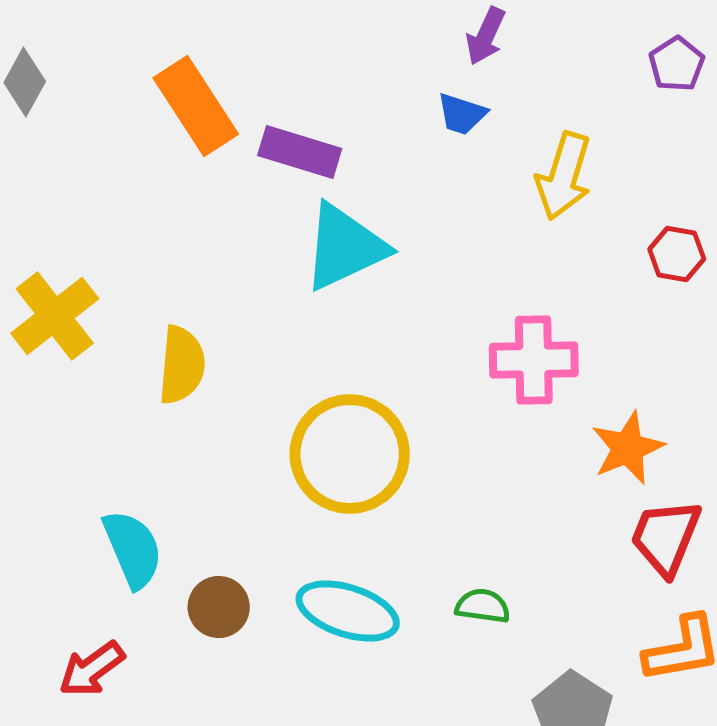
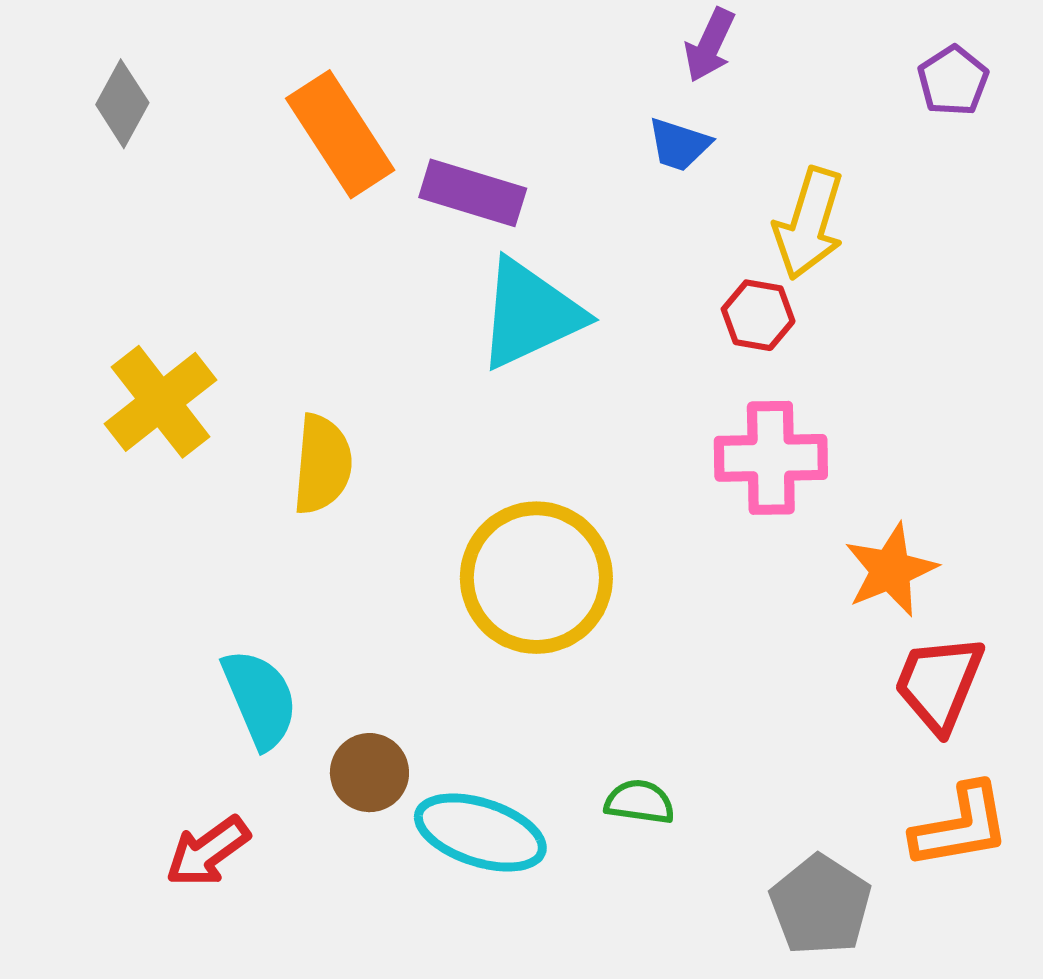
red hexagon: (677, 254) -> (758, 315), moved
green semicircle: (483, 606) -> (640, 802), moved
cyan ellipse: (348, 611) -> (480, 832), moved

